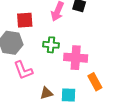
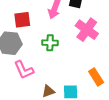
pink cross: (76, 58) -> (87, 30), moved, turned 35

